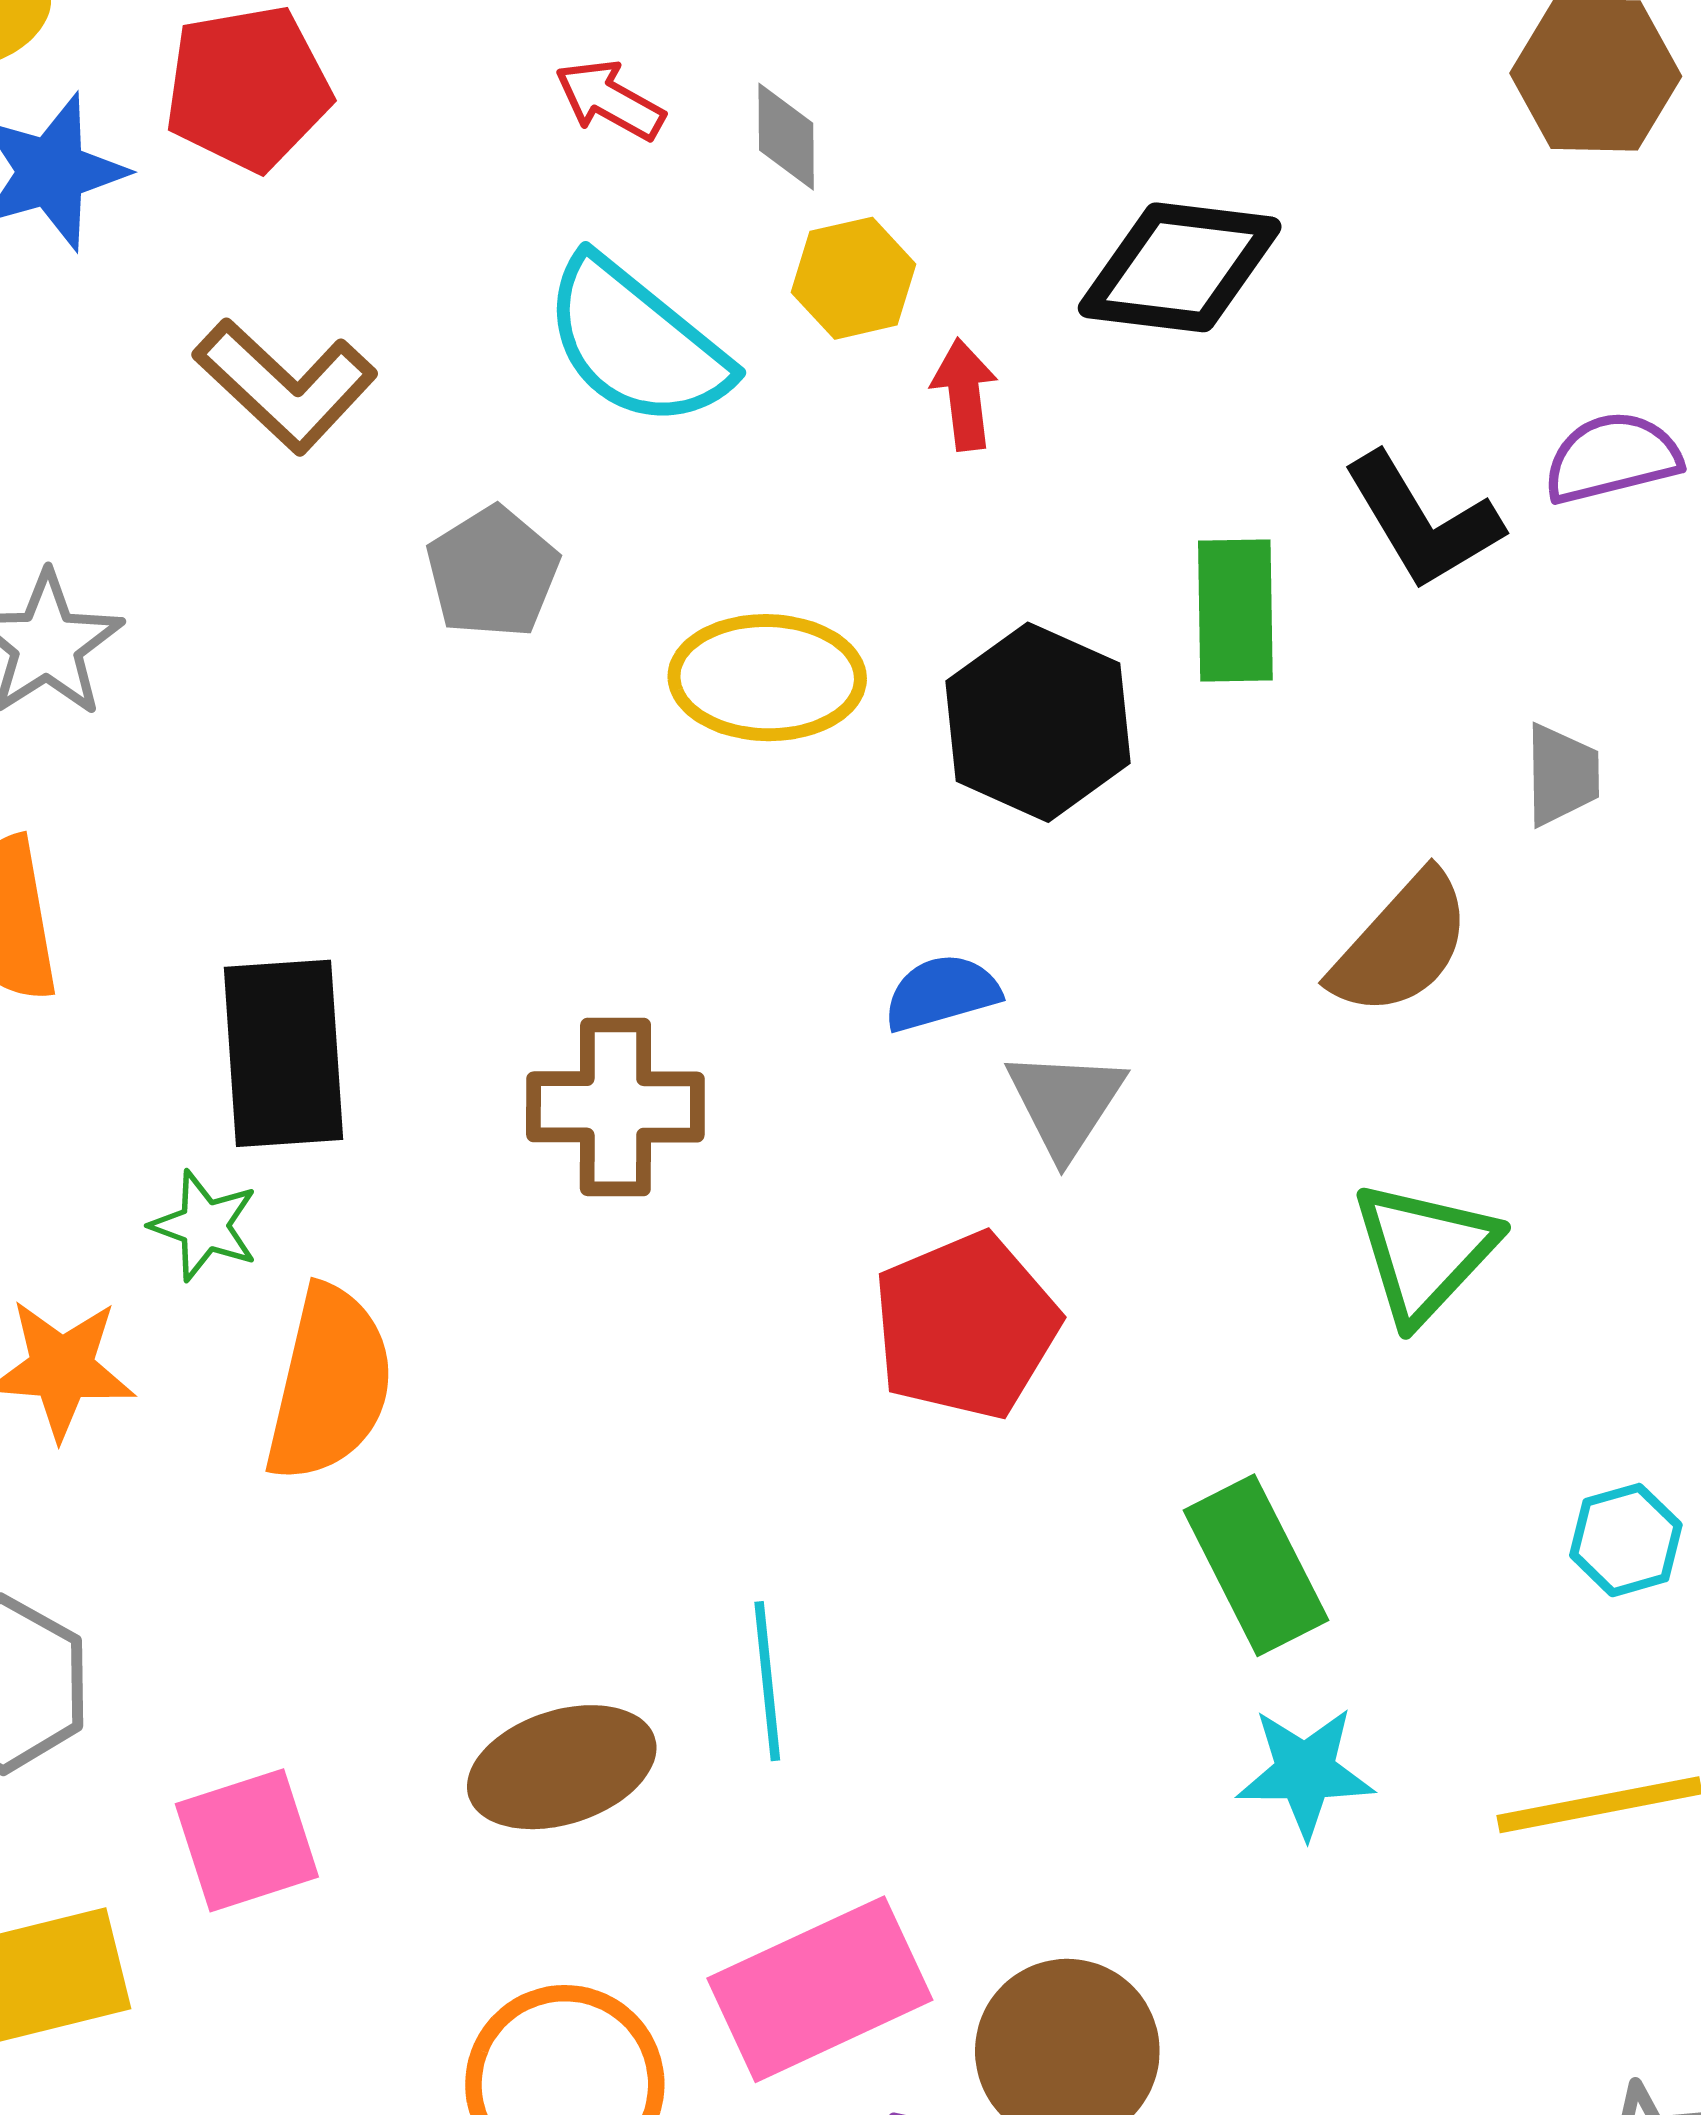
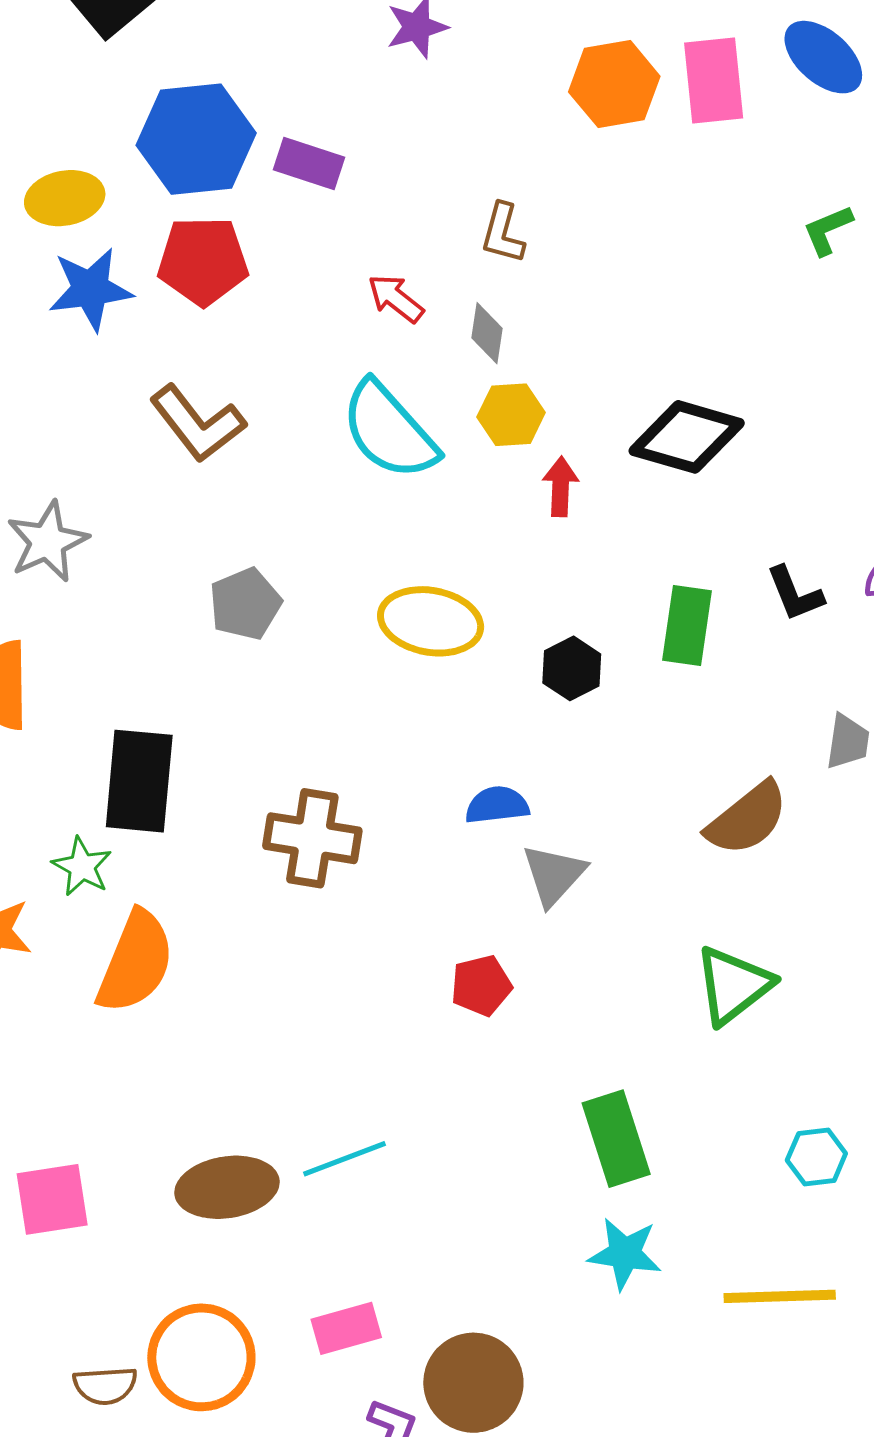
black L-shape: (1422, 521) -> (795, 594), size x0.7
gray pentagon: (493, 572) -> (245, 604), moved
black hexagon: (1038, 722) -> (572, 668), size x0.6
red pentagon: (966, 1326) -> (481, 986), size x0.6
cyan line: (767, 1681) -> (344, 1159), turned 66
pink rectangle: (820, 1989) -> (346, 1328), size x0.6

